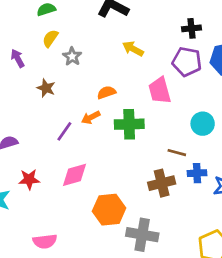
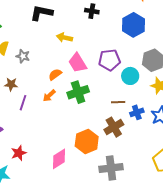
black cross: (192, 28) -> (92, 11), moved, turned 32
purple pentagon: (187, 62) -> (109, 60), moved
pink trapezoid: (160, 90) -> (78, 63), moved
purple line: (64, 131) -> (23, 103), moved
pink diamond: (75, 175) -> (59, 159), moved
orange hexagon: (109, 210) -> (87, 141), moved

